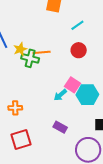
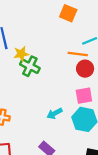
orange line: (42, 52) -> (78, 54), moved
pink square: (73, 85) -> (84, 96), moved, turned 35

